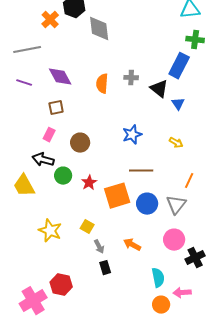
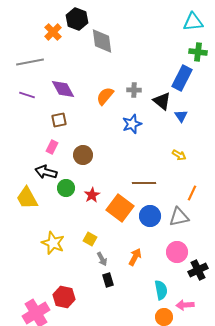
orange semicircle: (102, 84) -> (105, 96), turned 36
blue star: (132, 135) -> (132, 124), moved
orange square: (117, 196) -> (120, 208), turned -36
gray triangle: (176, 205) -> (179, 217), turned 40
orange arrow: (132, 245) -> (135, 257), turned 90

